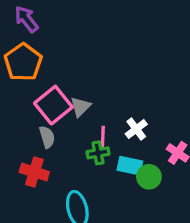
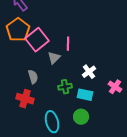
pink square: (53, 105) -> (37, 40), moved
pink line: (103, 137) -> (68, 44), moved
green circle: (149, 177) -> (81, 117), moved

